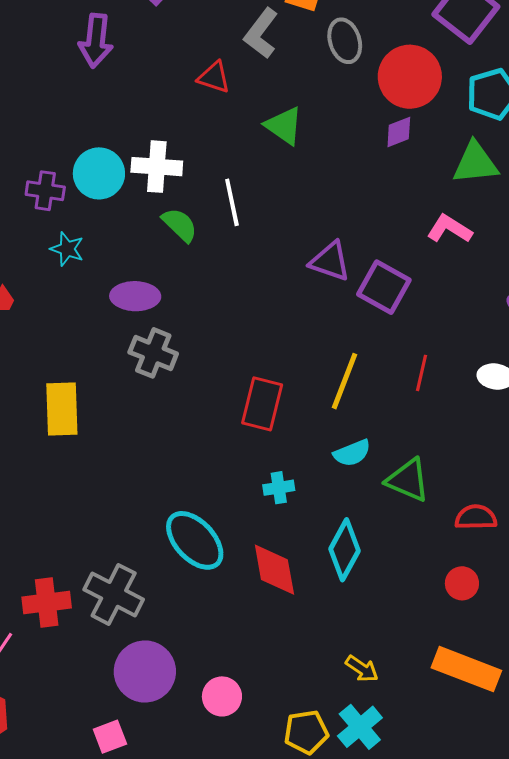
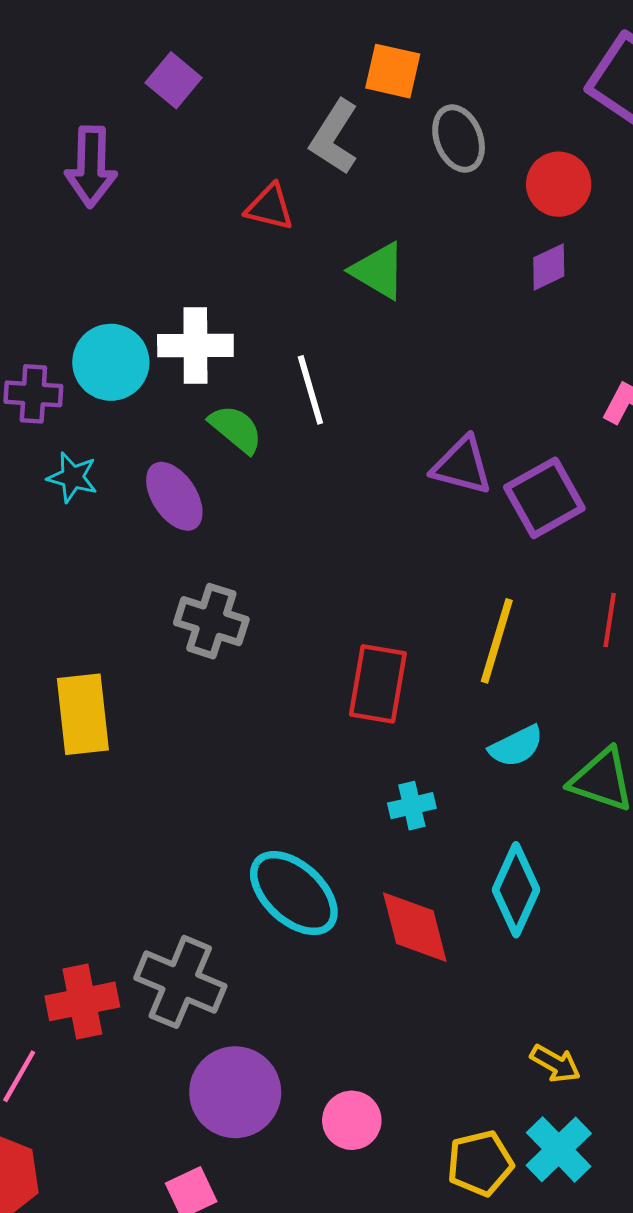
red circle: (410, 77) -> (559, 184), size x0.7
purple square: (384, 287) -> (544, 498), turned 36
purple ellipse: (135, 296) -> (174, 496), moved, turned 60

